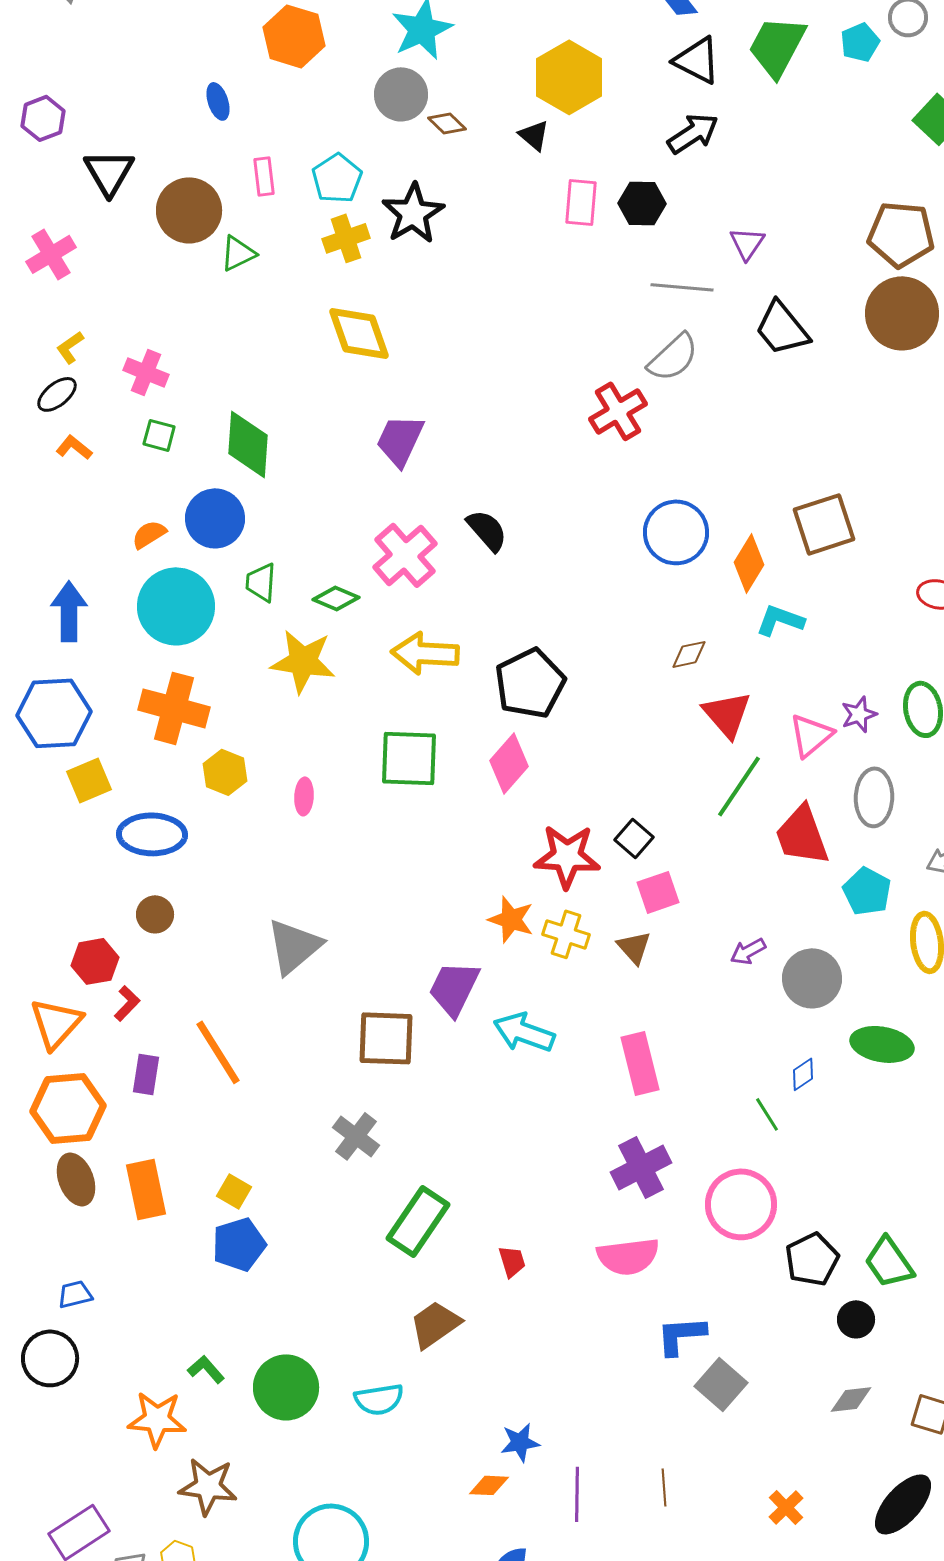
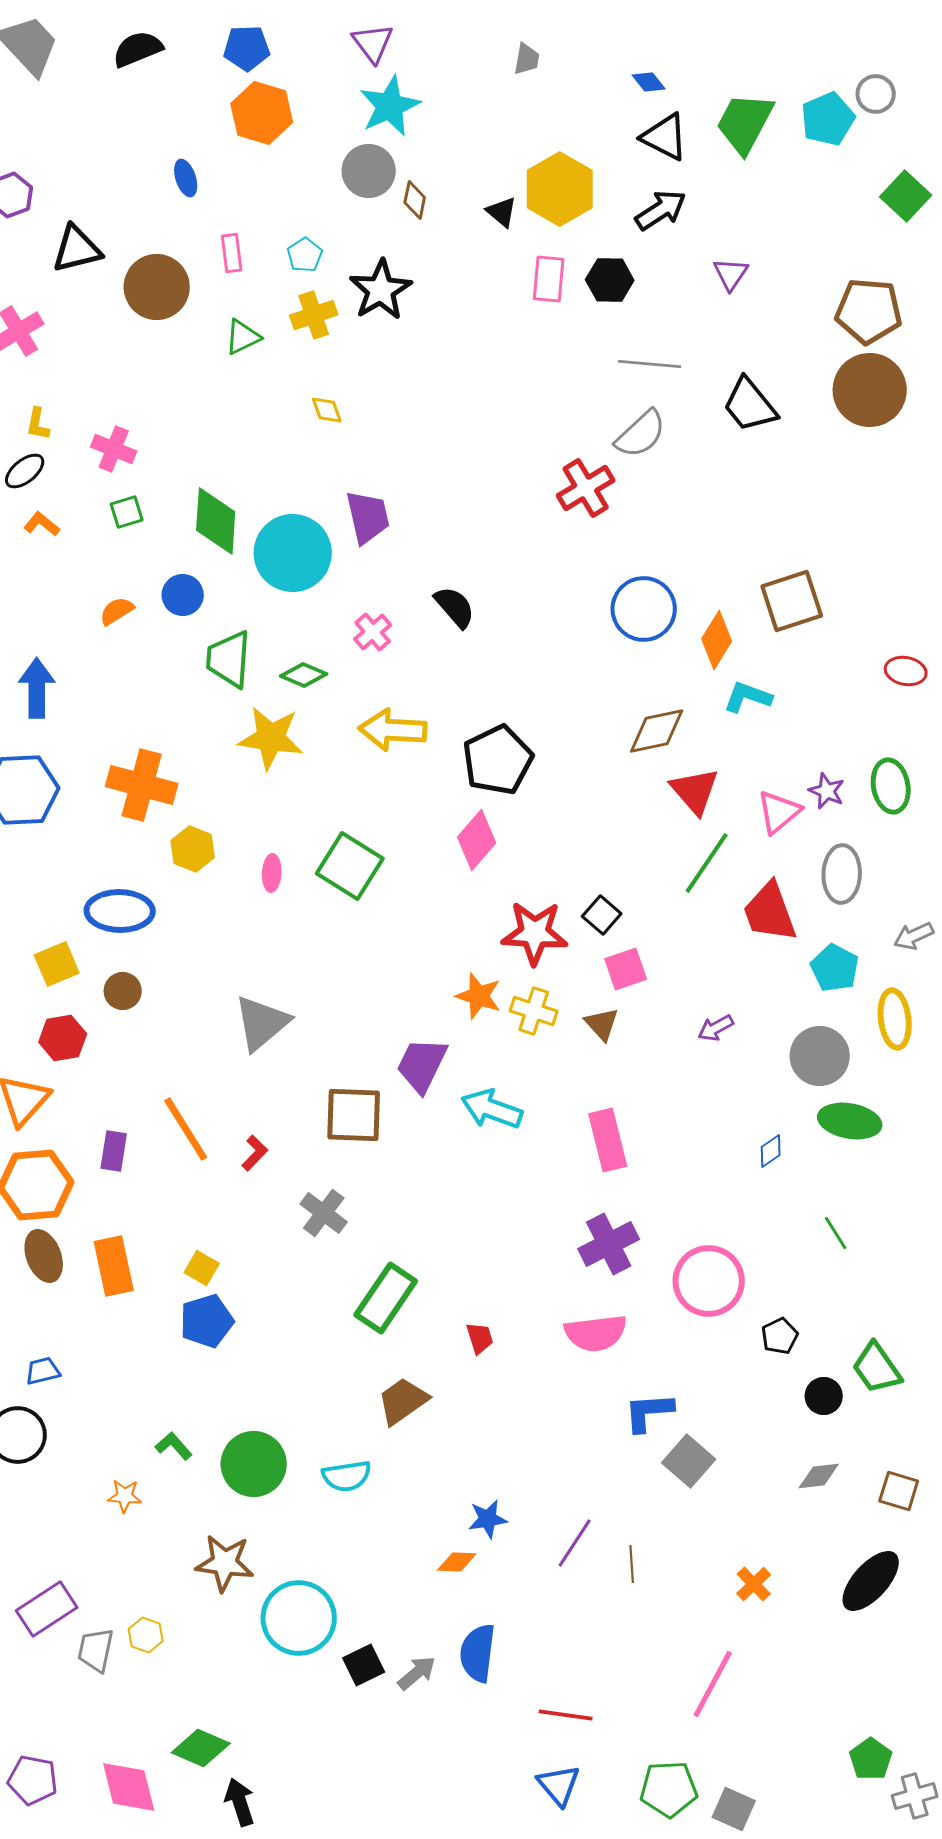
cyan pentagon: (860, 42) -> (828, 119), size x1.4
yellow hexagon: (569, 77) -> (560, 189), moved
brown diamond: (447, 123) -> (415, 200), turned 57
black triangle: (109, 172) -> (77, 249), turned 46
cyan pentagon: (337, 178) -> (305, 255), size x0.7
purple triangle: (747, 243) -> (731, 274), moved
green triangle: (238, 253) -> (243, 337), moved
yellow diamond: (359, 333) -> (327, 410), size x0.5
yellow L-shape: (70, 347) -> (38, 424), turned -44
green square: (159, 435) -> (127, 512), turned -32
purple trapezoid: (400, 440) -> (368, 517), turned 142
blue circle: (215, 518) -> (183, 595), size x0.7
pink cross: (405, 555) -> (373, 632), size x0.6
green trapezoid: (261, 582) -> (229, 659), size x1.5
cyan circle: (176, 606) -> (293, 553), moved
brown diamond: (689, 654) -> (657, 731), size x1.6
purple star: (859, 714) -> (827, 791), turned -30
green square: (409, 758) -> (350, 866), moved, turned 30
yellow square: (89, 780) -> (57, 964), moved
gray circle: (812, 978) -> (820, 1056), moved
red L-shape: (127, 1003) -> (255, 1153), moved
green line: (767, 1114) -> (836, 1233), moved
black pentagon: (812, 1259) -> (780, 1336), size x0.7
green trapezoid: (889, 1262) -> (877, 1368), moved
orange star: (157, 1419) -> (125, 1496), size x0.6
brown star: (208, 1486) -> (225, 1563), moved
purple line: (577, 1494) -> (575, 1543), moved, turned 32

